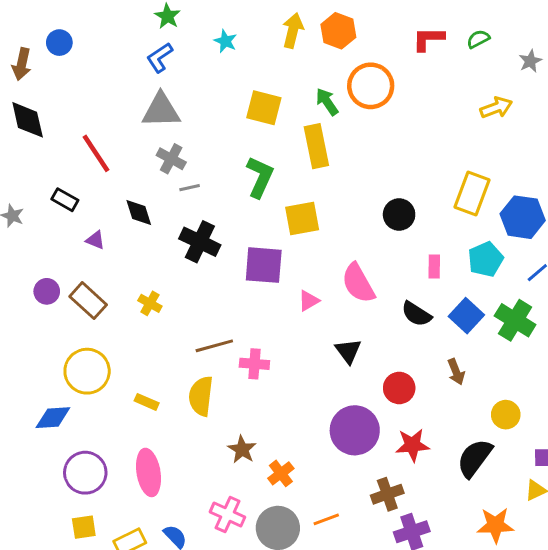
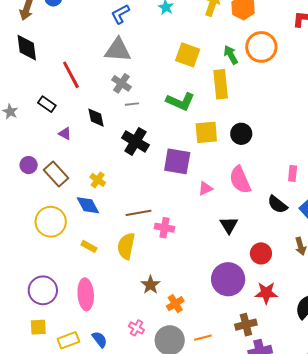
green L-shape: (260, 177) -> (180, 101), turned 84
black circle: (399, 215) -> (241, 134), moved
blue diamond: (53, 418) -> (88, 205), moved, turned 60
pink cross: (228, 515) -> (136, 328), size x0.7

